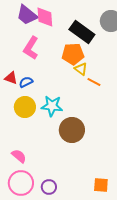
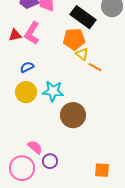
red triangle: (11, 78) -> (15, 35), moved, turned -32
pink semicircle: (19, 156) -> (35, 147), moved
purple circle: (49, 187) -> (50, 161), moved

